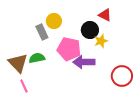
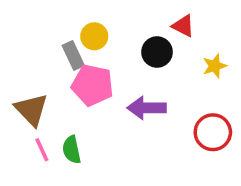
yellow star: (101, 41) -> (215, 66), moved
pink pentagon: (69, 49) -> (92, 85), moved
green semicircle: (37, 58) -> (72, 150), moved, turned -91

